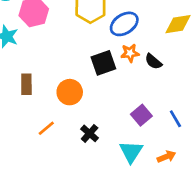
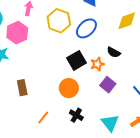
orange star: (130, 53) -> (97, 64), moved
orange circle: (70, 92) -> (69, 88), moved
purple square: (141, 115) -> (108, 85), moved

